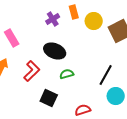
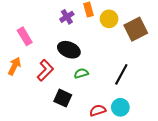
cyan circle: (116, 96) -> (120, 107), moved

